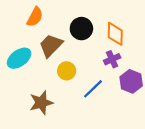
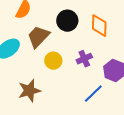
purple cross: (112, 59) -> (84, 59), moved
blue line: (93, 89) -> (93, 94), moved

